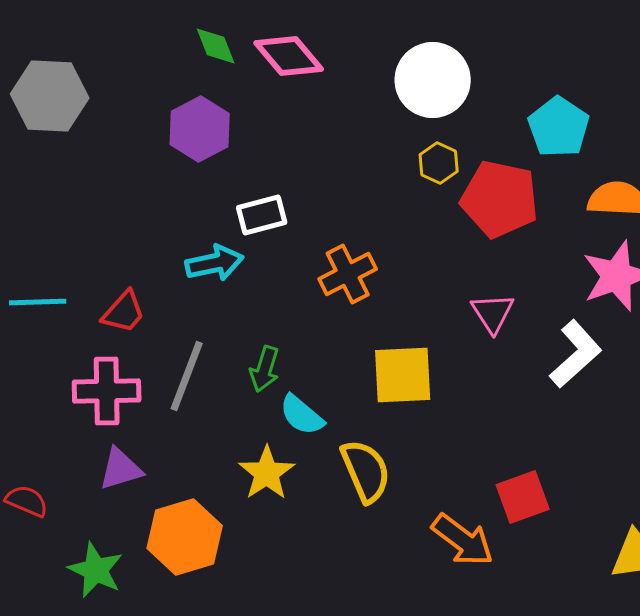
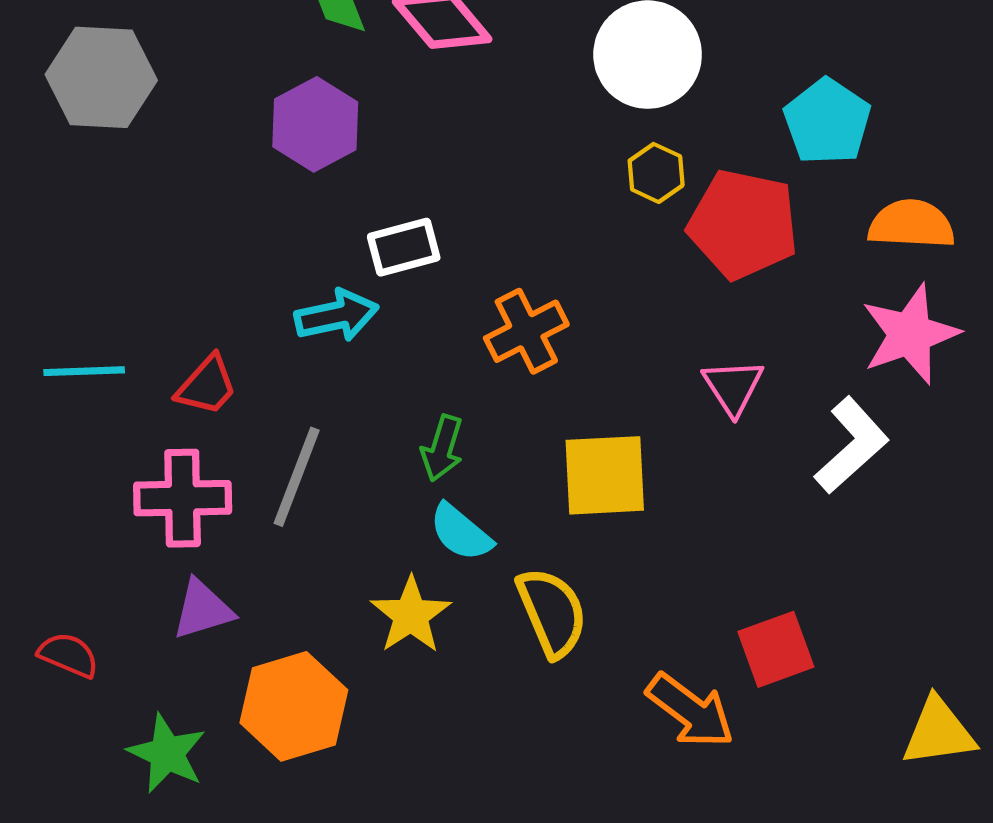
green arrow: (265, 369) -> (442, 448), moved

